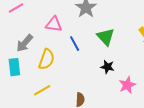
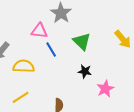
pink triangle: (54, 24) -> (39, 31), moved
yellow semicircle: (46, 59) -> (24, 66), turned -105

